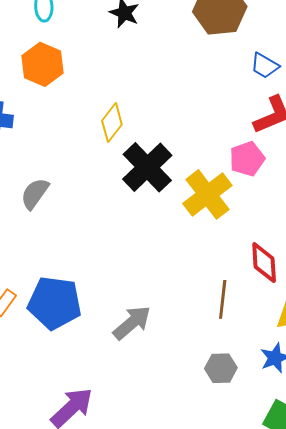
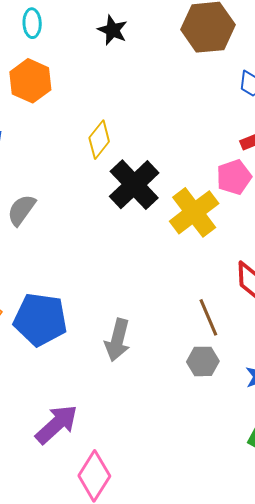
brown line: (223, 299) -> (208, 317), turned -30
gray arrow: (132, 323) -> (117, 340), turned 144
gray hexagon: (221, 368) -> (203, 361), moved

